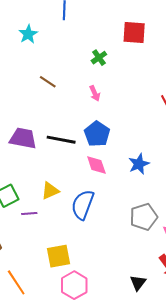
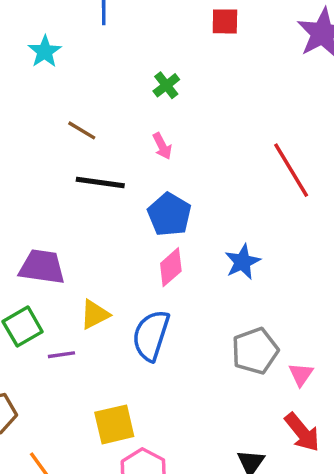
red square: (134, 32) -> (225, 21), moved, size x0.7
purple trapezoid: (23, 138) -> (42, 267), moved
black line: (61, 140) -> (100, 183), moved
pink diamond: (96, 165) -> (171, 267), turned 70

